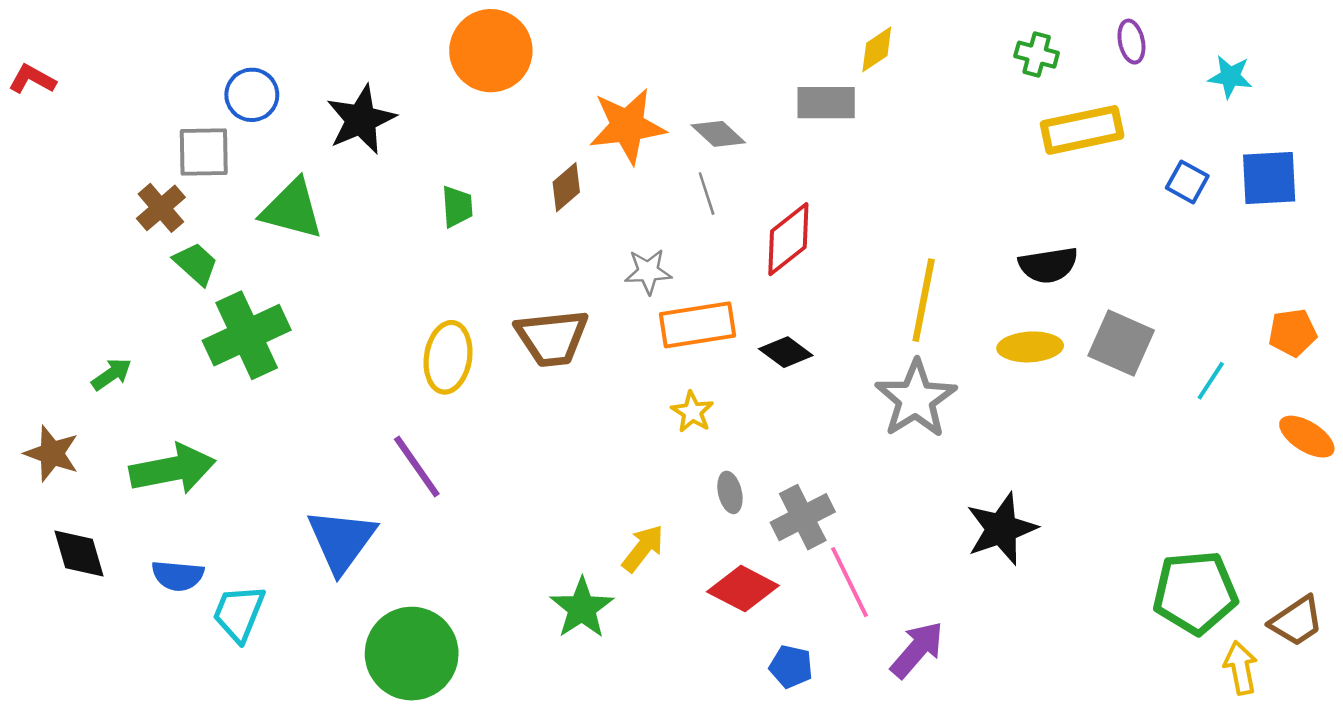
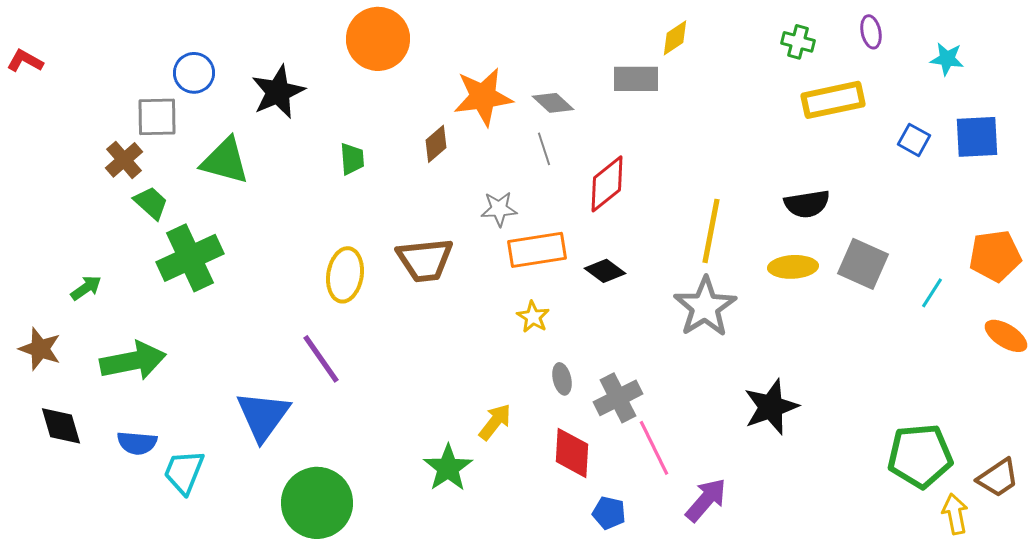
orange pentagon: (1293, 333) -> (995, 256), size x1.4
red diamond: (743, 589) -> (572, 453), turned 66

